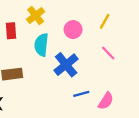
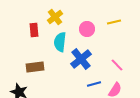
yellow line: (105, 21) -> (114, 22), turned 48
pink line: (108, 53) -> (117, 65), moved

